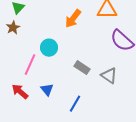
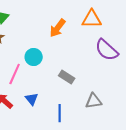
gray triangle: (109, 76) -> (94, 101), moved, turned -42
blue line: (75, 104) -> (60, 113), turned -30

